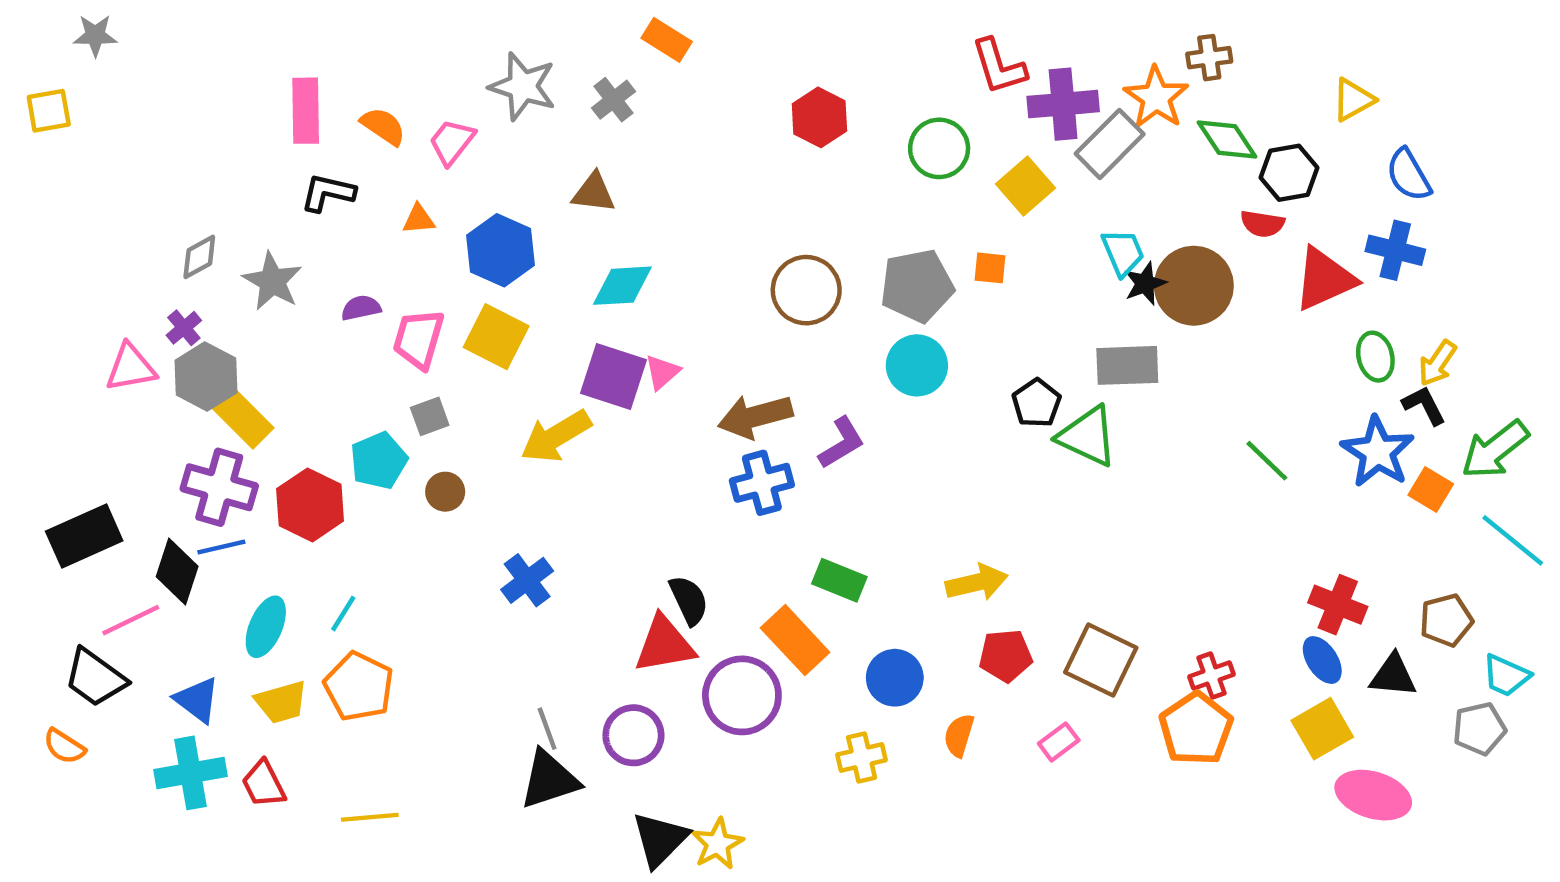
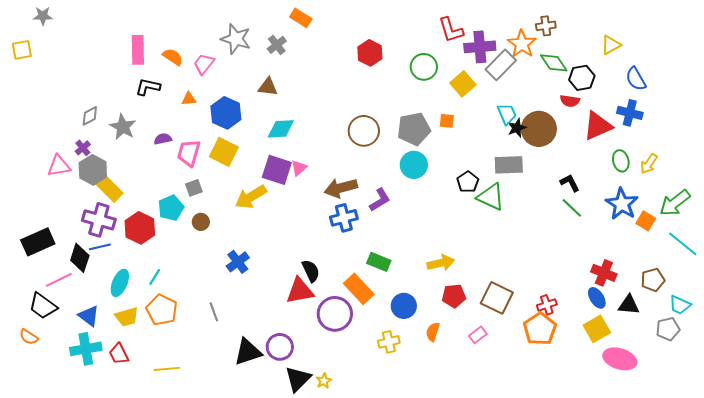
black L-shape: (1424, 405) -> (570, 183), moved
gray line: (547, 729) -> (214, 312), moved
purple circle: (633, 735) -> (280, 347), moved
yellow star: (718, 844) -> (324, 381), size x0.7

